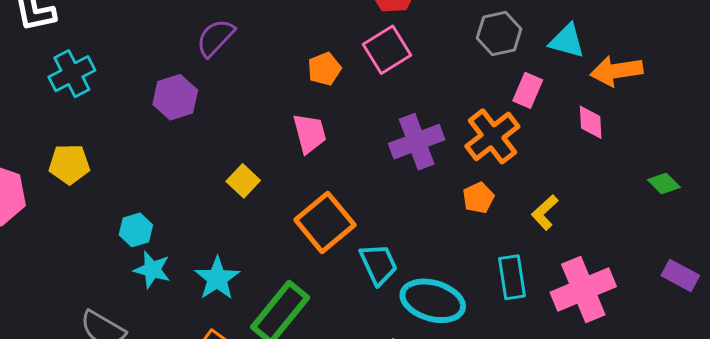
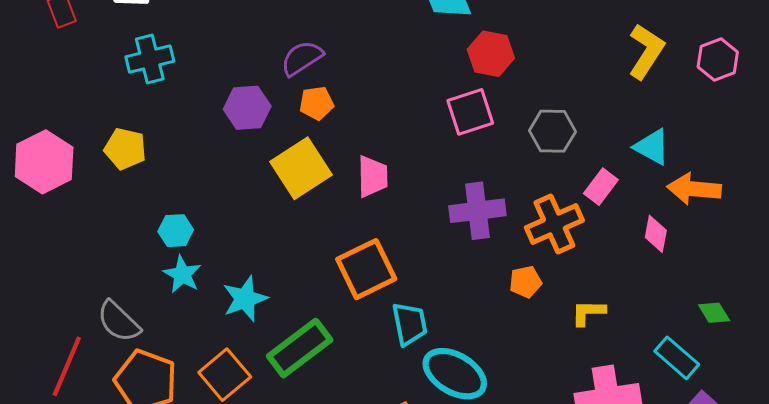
gray hexagon: (499, 33) -> (552, 131), moved
orange pentagon: (324, 69) -> (317, 103), moved
yellow square: (243, 181) -> (301, 168), moved, size x1.8
yellow L-shape: (545, 212) -> (588, 313), turned 30
cyan rectangle: (512, 277) -> (677, 358), moved, turned -54

